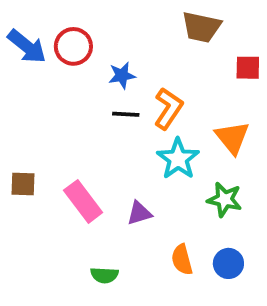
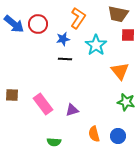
brown trapezoid: (201, 27) -> (118, 14), moved
orange L-shape: (168, 108) -> (78, 18), moved
cyan star: (178, 159) -> (96, 45), moved
green star: (225, 200) -> (126, 102), moved

